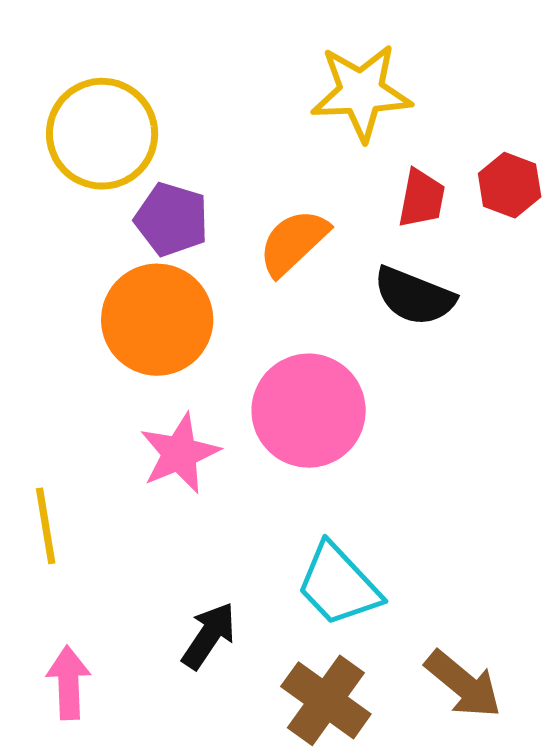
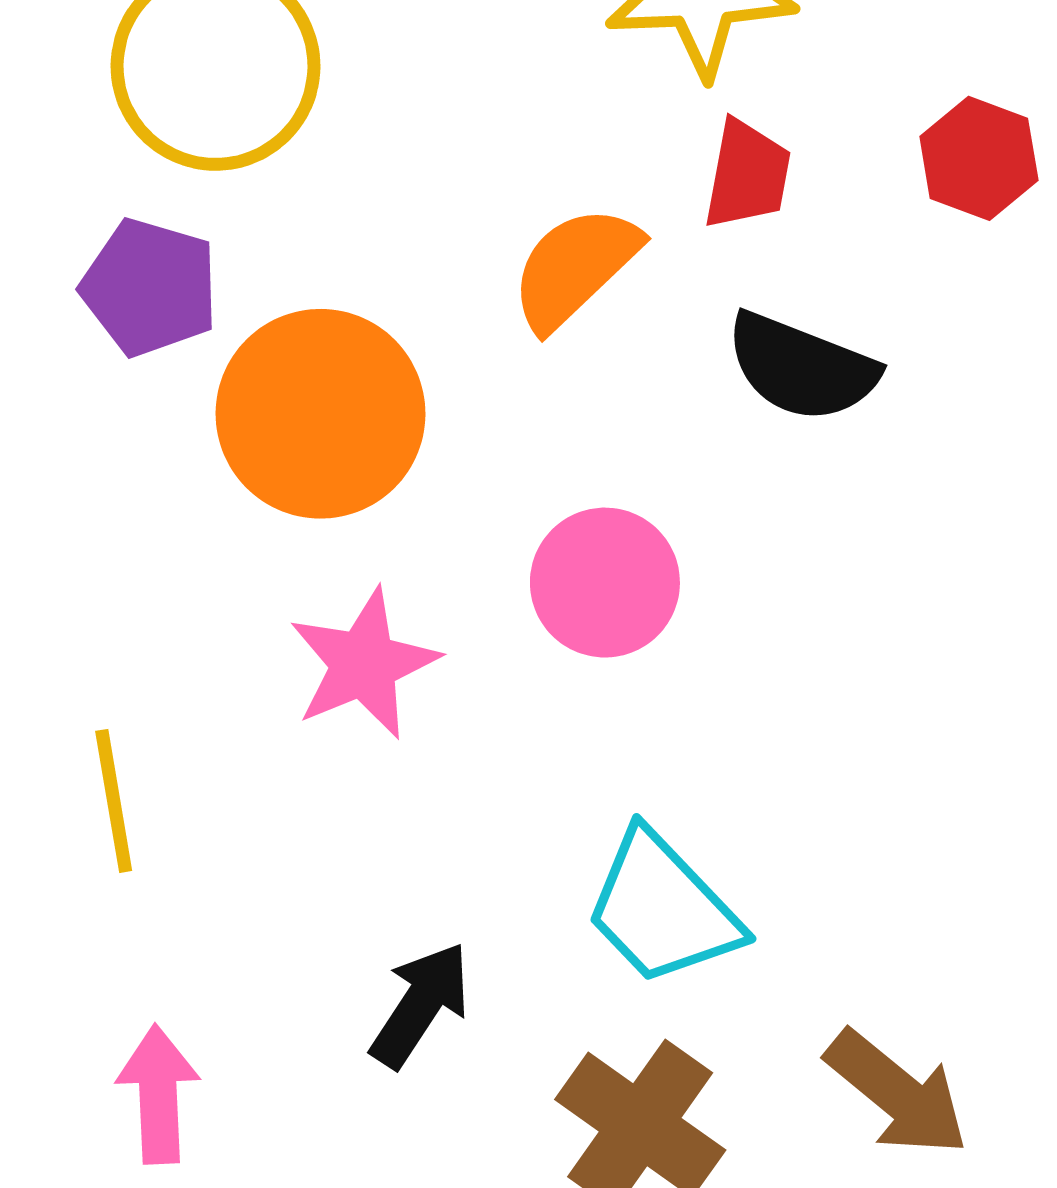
red trapezoid: (422, 198) -> (747, 175), moved
purple pentagon: (172, 219) -> (150, 287), moved
pink circle: (309, 411) -> (605, 583), size x0.7

